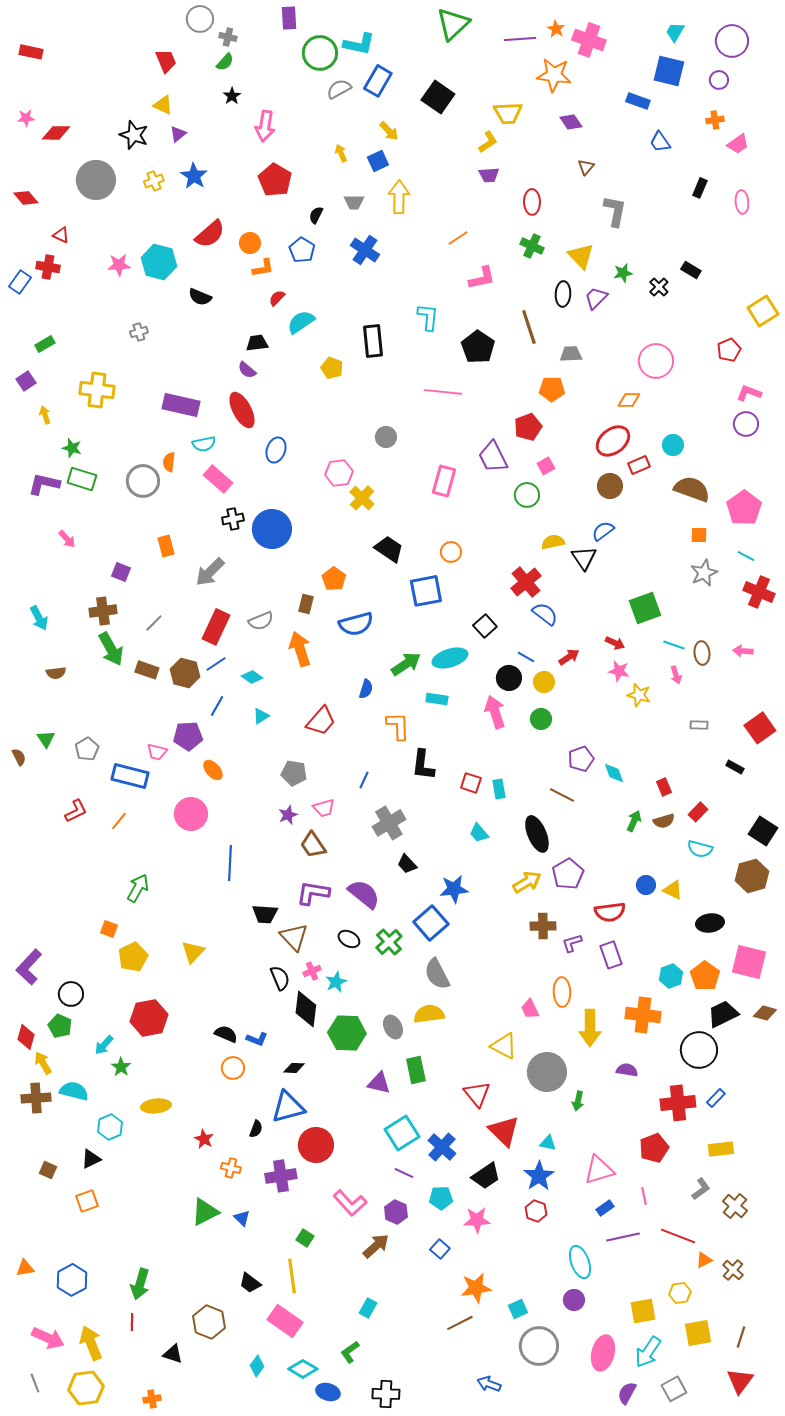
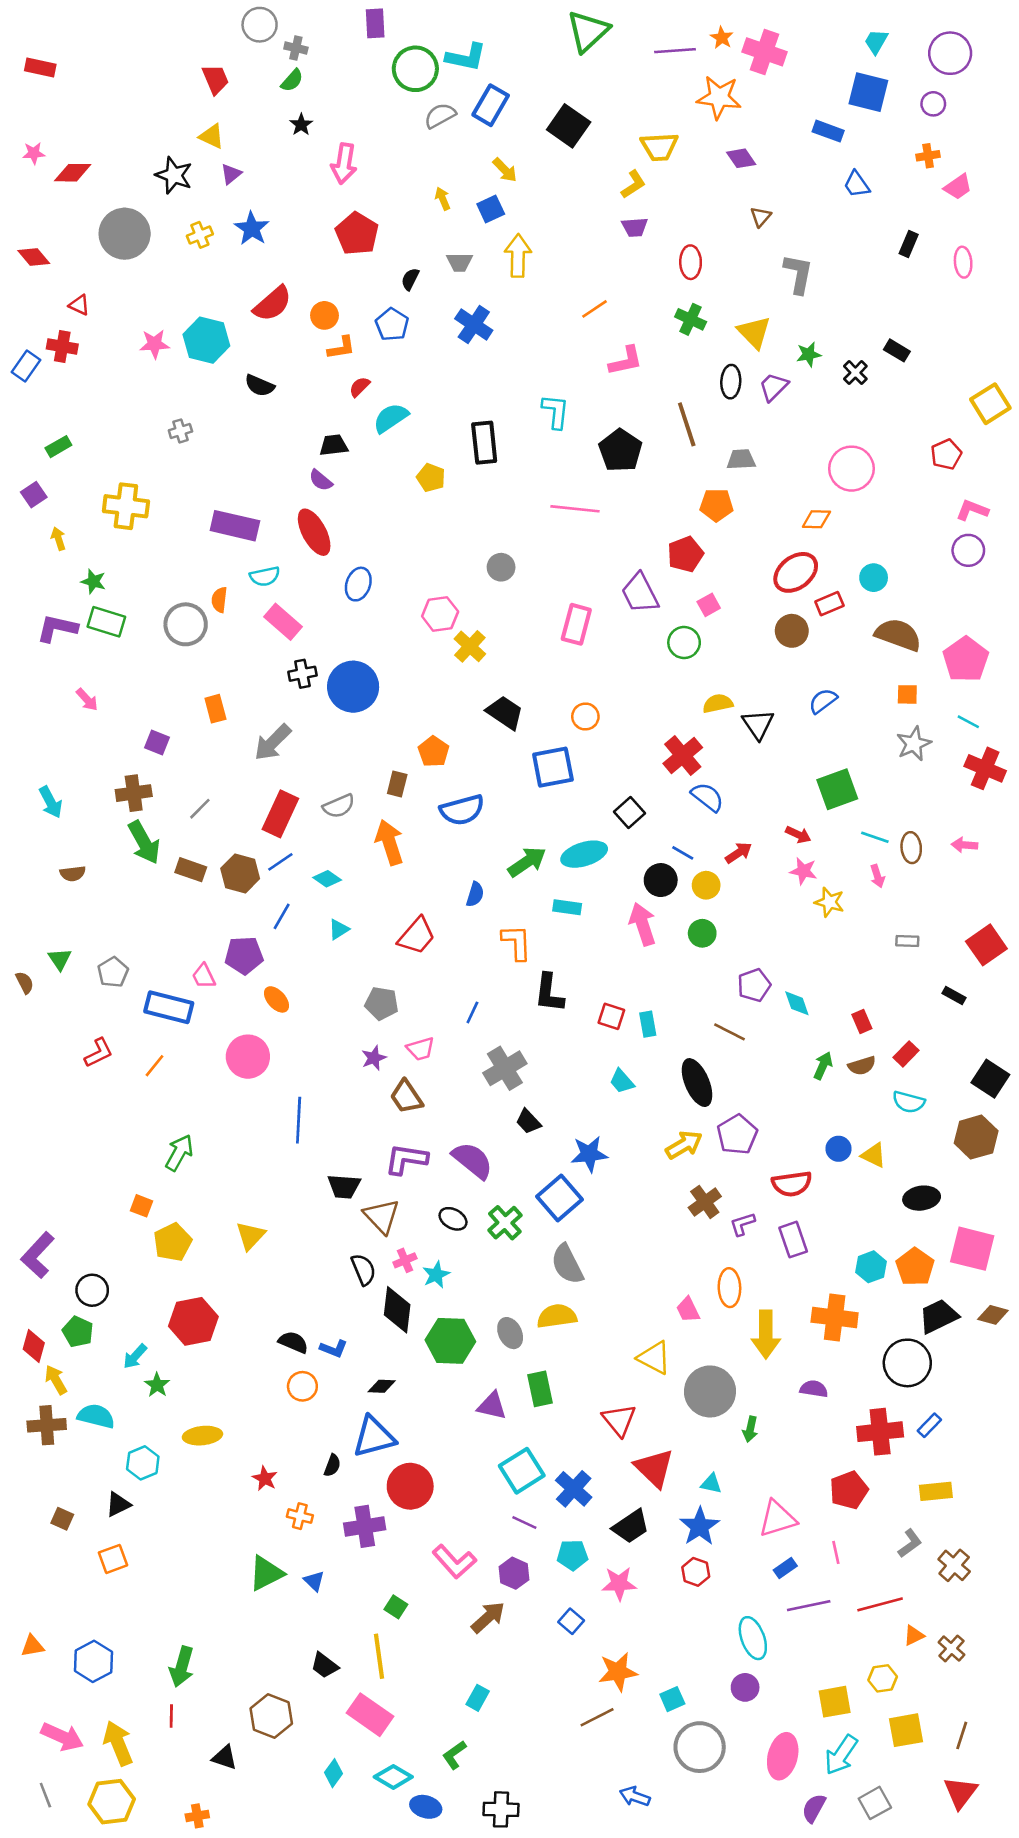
blue semicircle: (603, 531) -> (823, 701), moved
pink trapezoid: (157, 752) -> (204, 976), turned 50
brown cross: (543, 926) -> (705, 1202), turned -35
red line: (678, 1236) -> (880, 1604), turned -36

